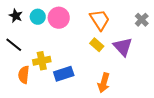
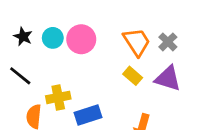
gray cross: (142, 20) -> (168, 42), moved
purple triangle: (123, 47) -> (168, 79), turned -30

